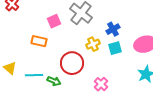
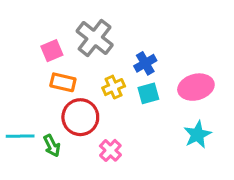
orange rectangle: (39, 41) -> (63, 82), moved
green arrow: (54, 81) -> (52, 146), turned 40
pink cross: (101, 84) -> (110, 150), moved

